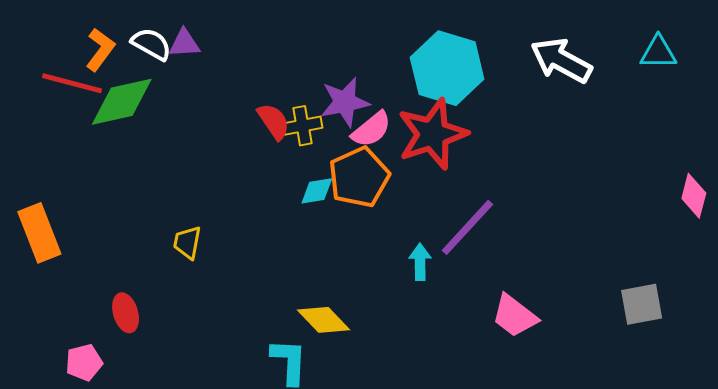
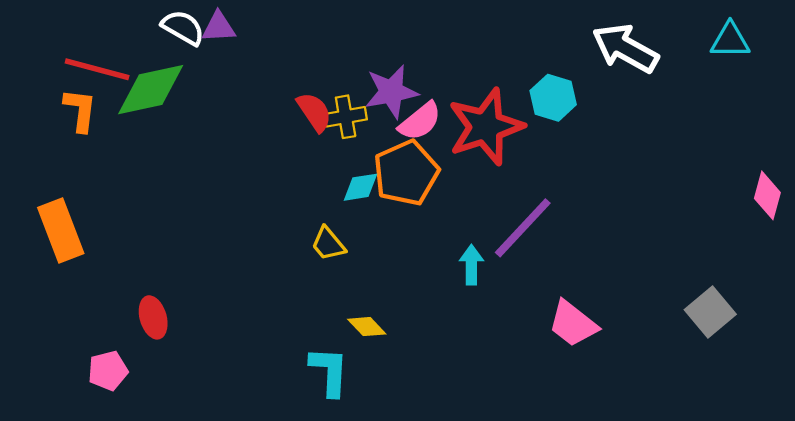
orange L-shape: (100, 50) -> (80, 110), moved, turned -30
cyan hexagon: (447, 68) -> (553, 98), moved, size x0.6
yellow trapezoid: (187, 242) -> (328, 244), moved, turned -51
gray square: (642, 304) -> (710, 312), turned -30
yellow diamond: (323, 320) -> (367, 327), size x0.7

